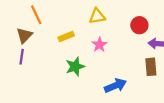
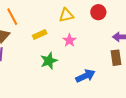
red circle: (139, 25) -> (98, 12), moved

